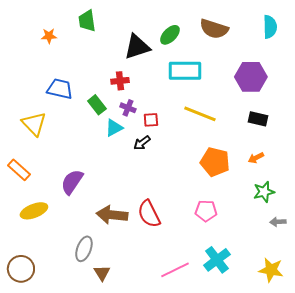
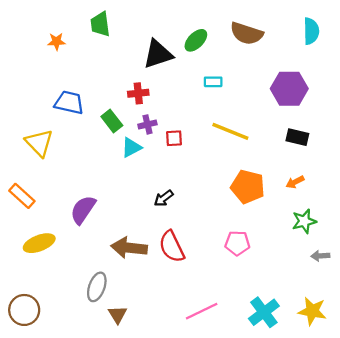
cyan rectangle: (185, 71) -> (213, 82), size x0.5
purple cross: (128, 108) -> (147, 124), turned -35
black arrow: (142, 143) -> (164, 198), moved
cyan cross: (217, 260) -> (264, 312), moved

